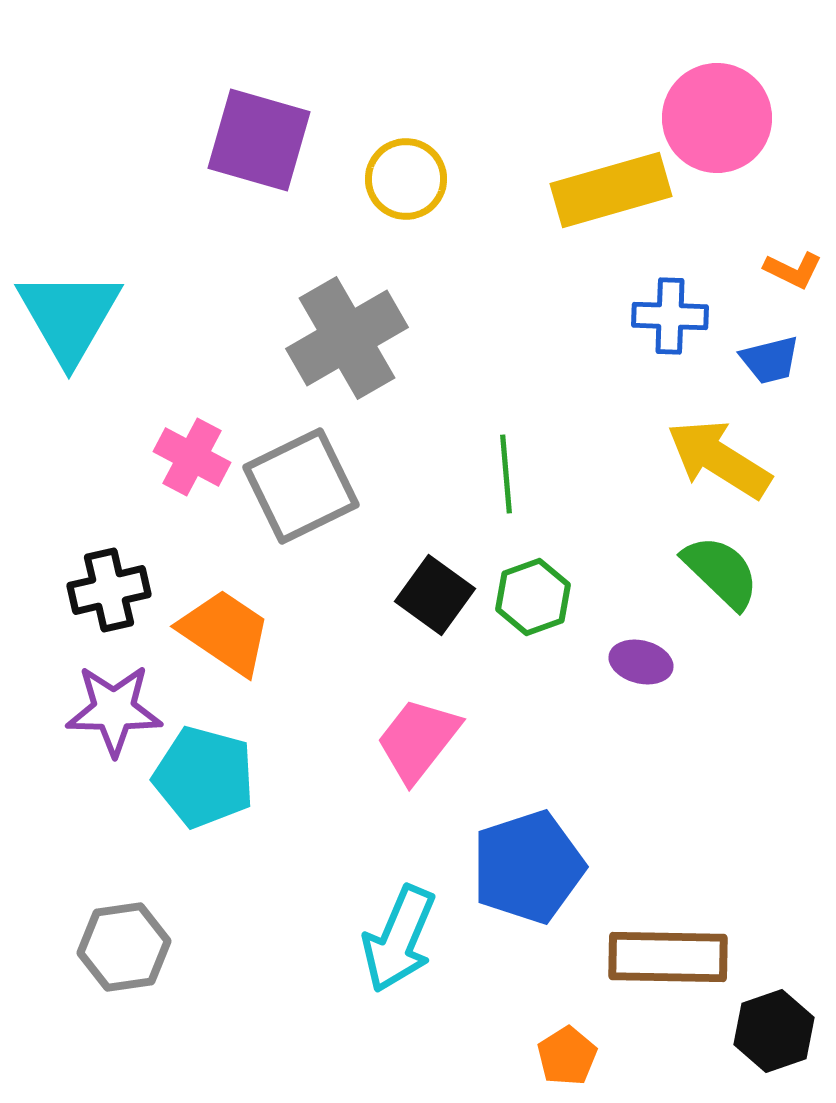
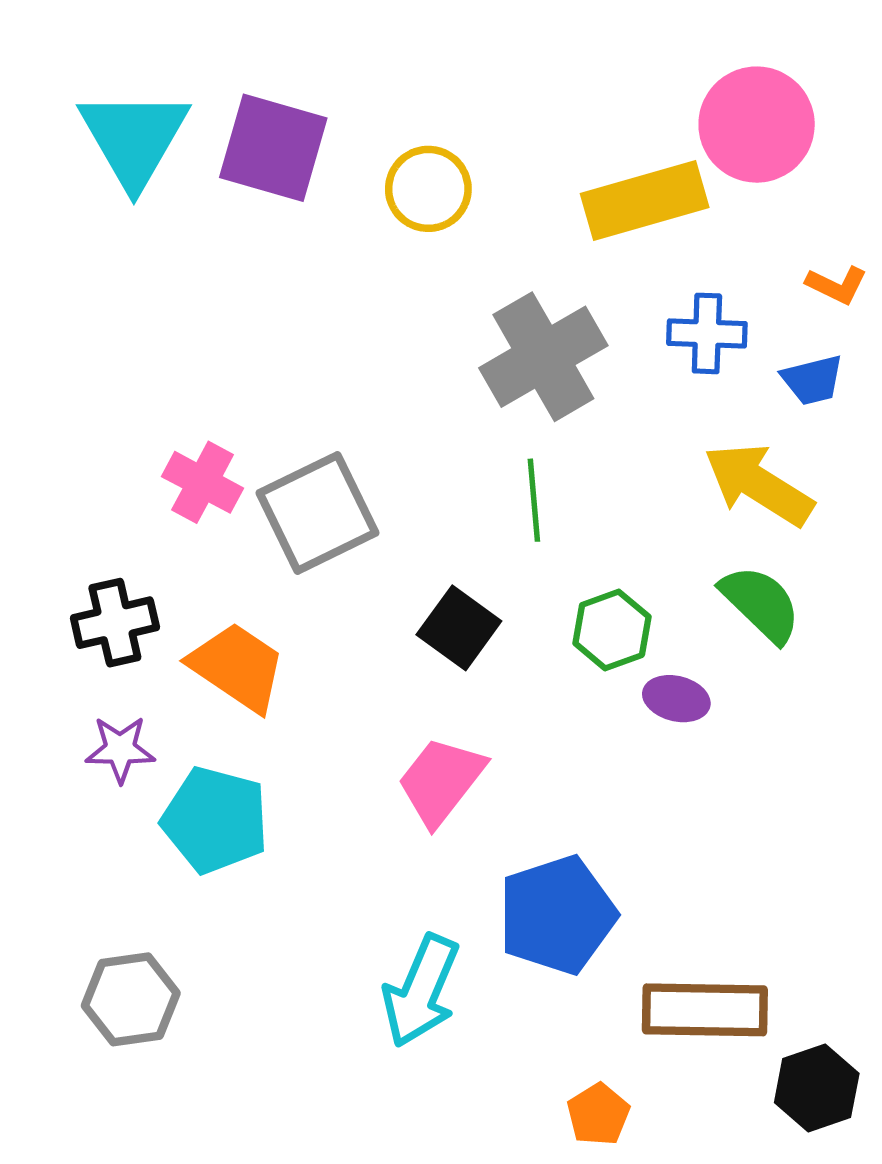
cyan triangle: (69, 316) -> (134, 138), moved
gray cross: (347, 338) -> (543, 357), moved
green hexagon: (533, 597) -> (612, 630), moved
purple star: (114, 710) -> (120, 749), size x0.7

